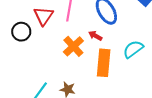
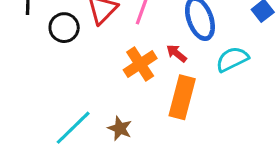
cyan semicircle: (133, 49) -> (232, 59), moved

